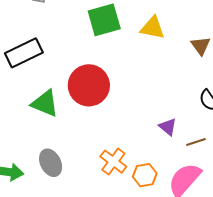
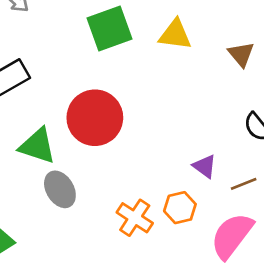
gray ellipse: (51, 163) -> (60, 189), moved
orange hexagon: (145, 175) -> (180, 208), moved

